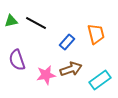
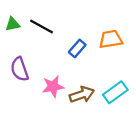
orange trapezoid: (96, 34) -> (111, 39), turned -85
brown arrow: (71, 69) -> (82, 95), moved

